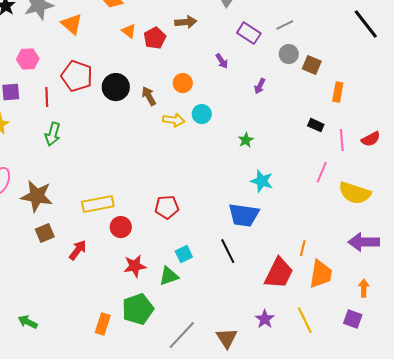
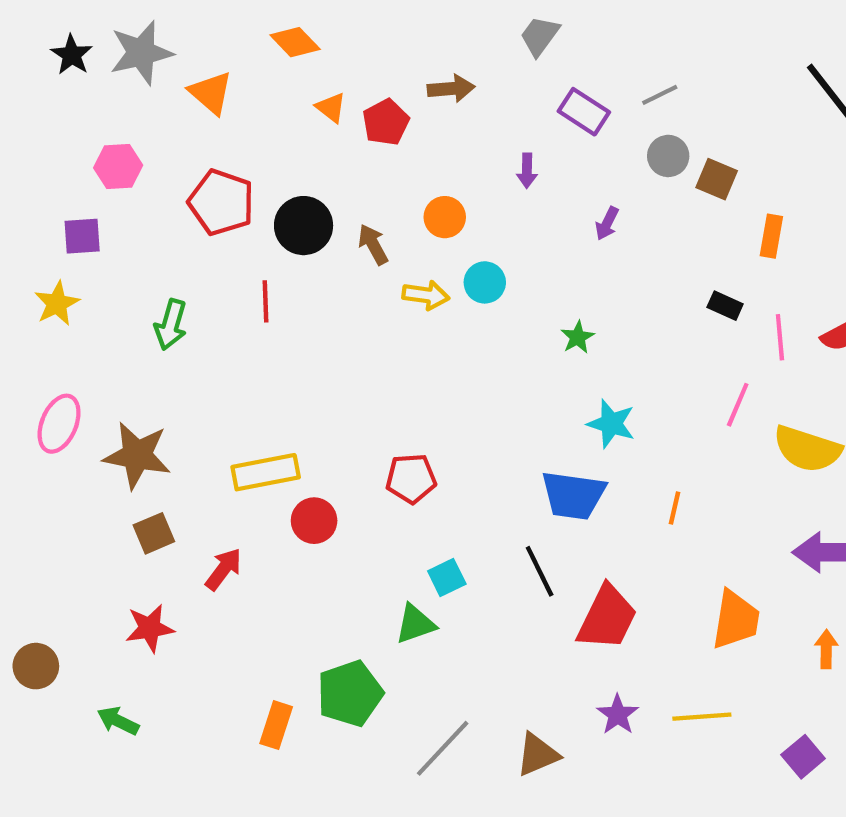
purple arrow: (222, 61) -> (527, 171), turned 35
red line: (47, 97) -> (266, 301), moved
orange line: (303, 248) -> (675, 508), moved
red star: (135, 266) -> (150, 628), moved
red trapezoid: (279, 273) -> (607, 618), moved
purple square: (353, 319) -> (803, 757), moved, turned 30
yellow line: (305, 320) -> (702, 717), turned -68
brown triangle: (227, 338) -> (537, 755), turned 40

